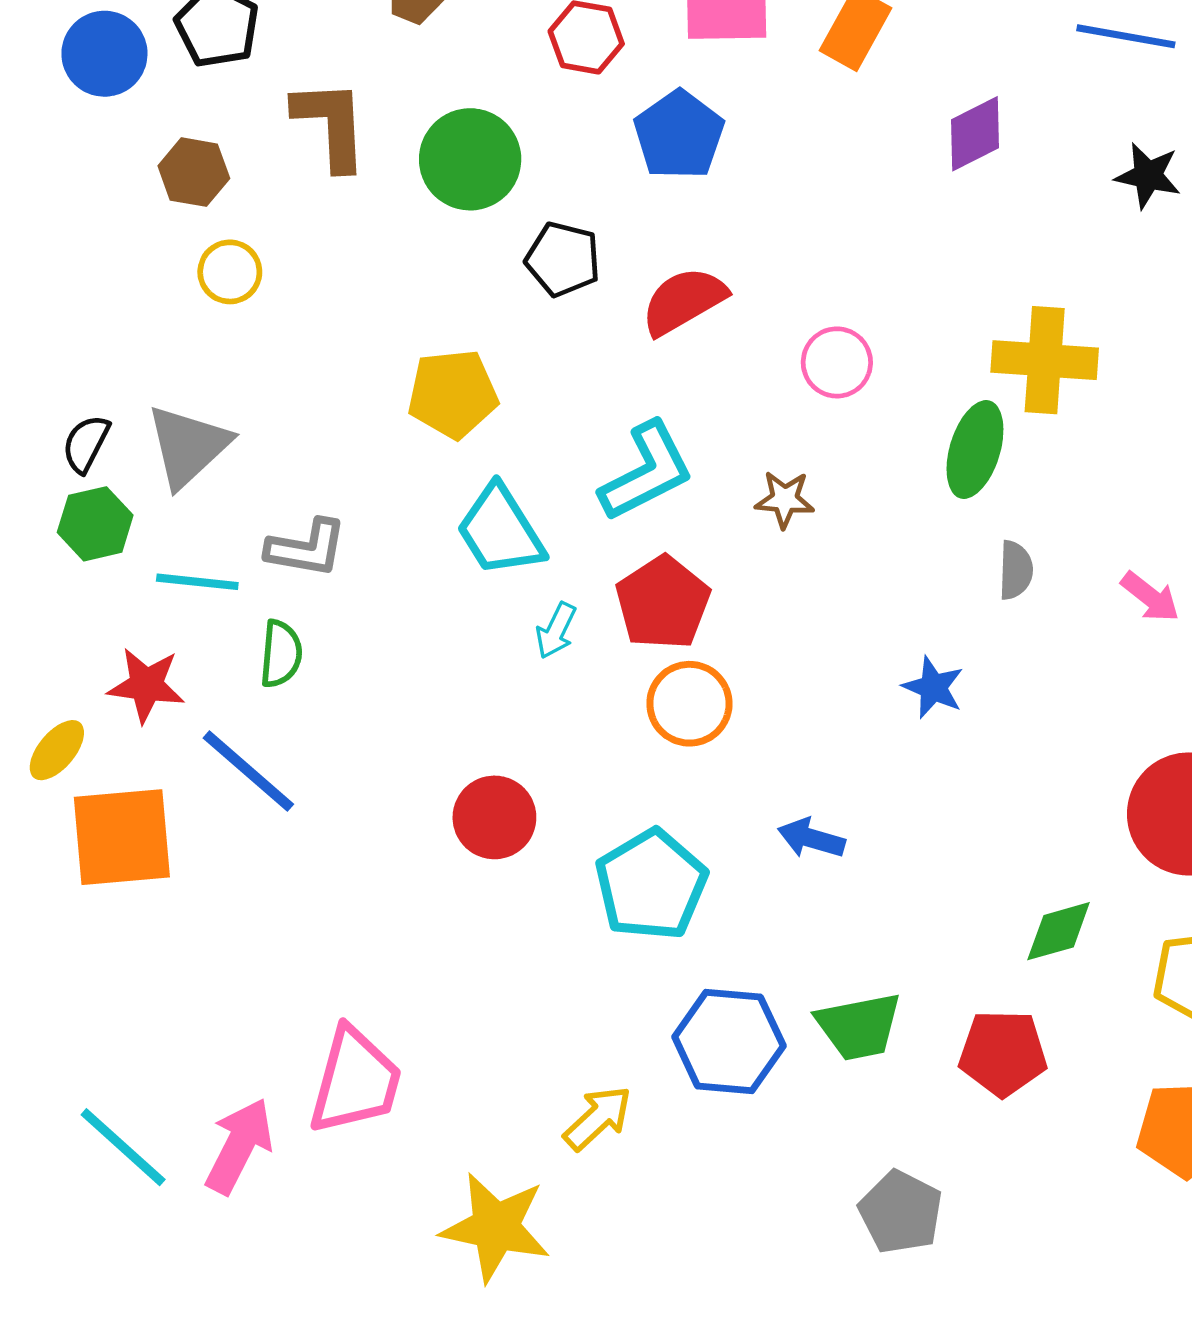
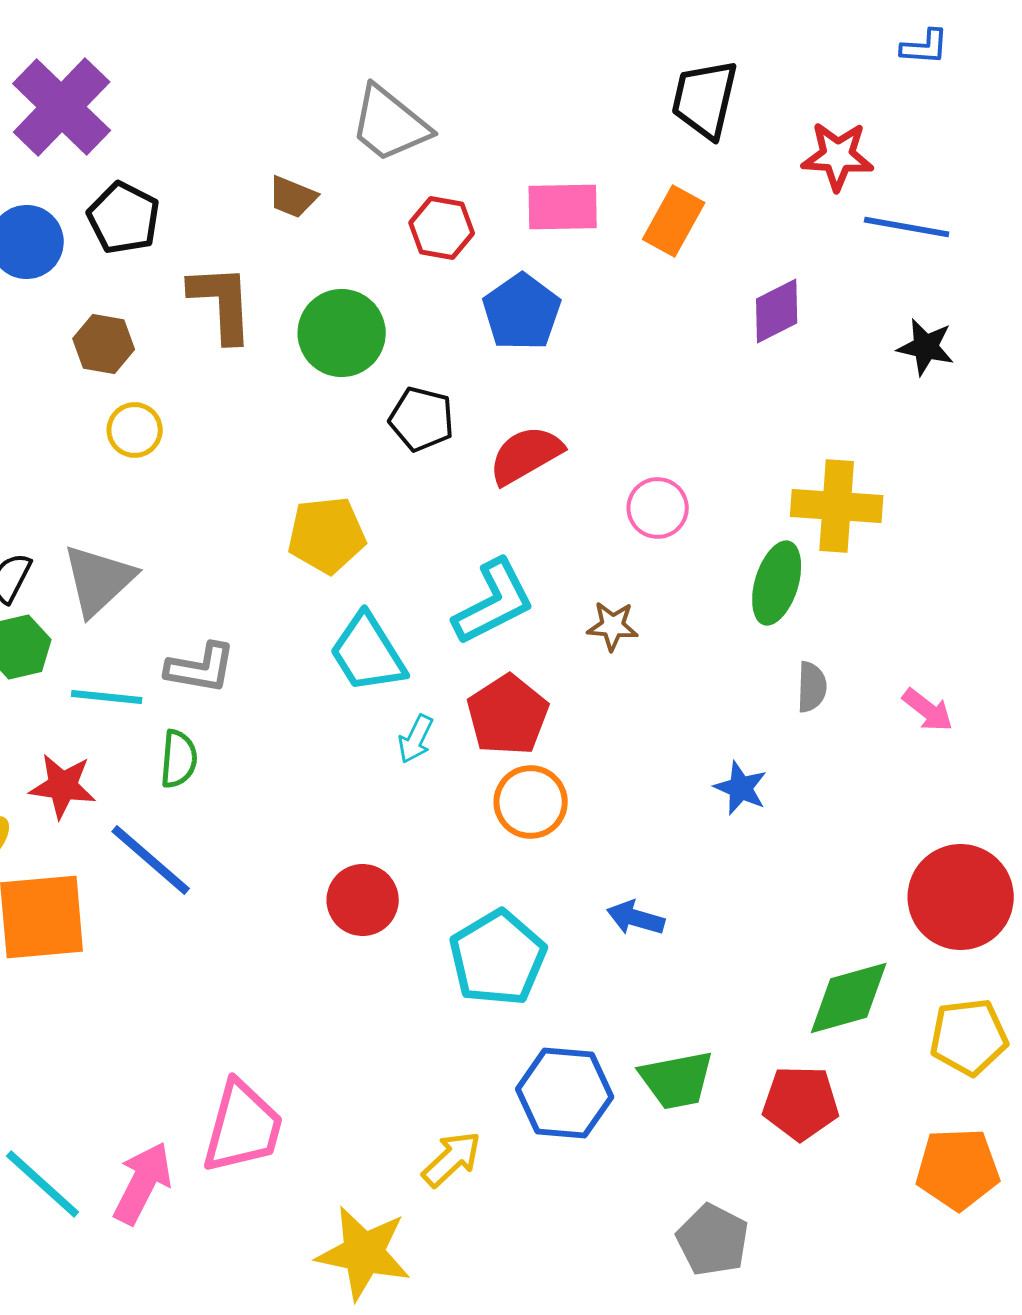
green diamond: (1059, 931) -> (849, 998), size x1.4

